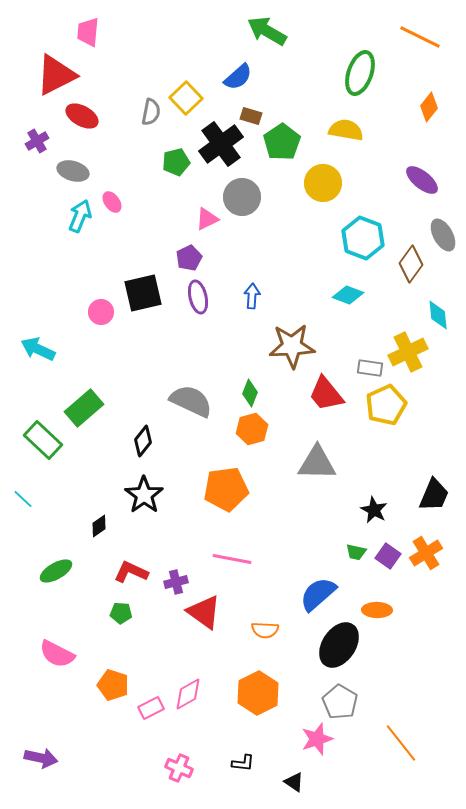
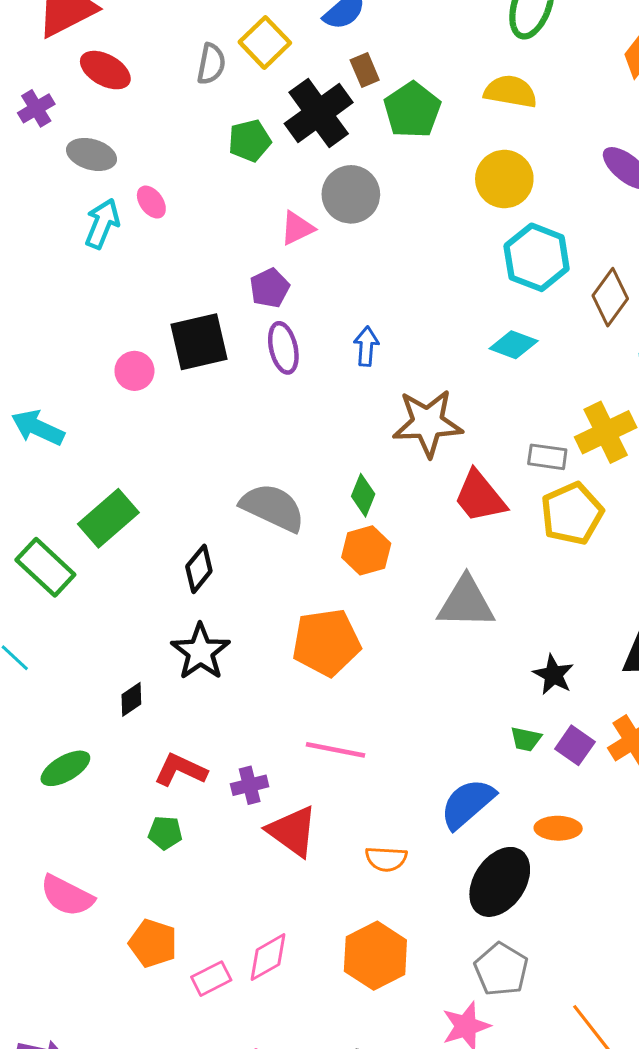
brown rectangle: (251, 116) -> (365, 70), turned 50
yellow circle: (323, 183) -> (504, 179), moved

